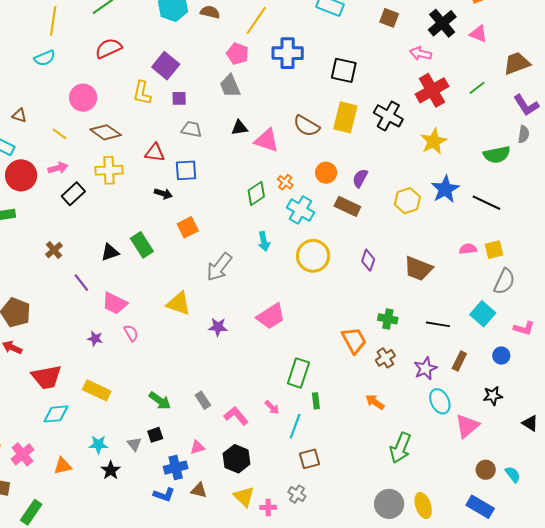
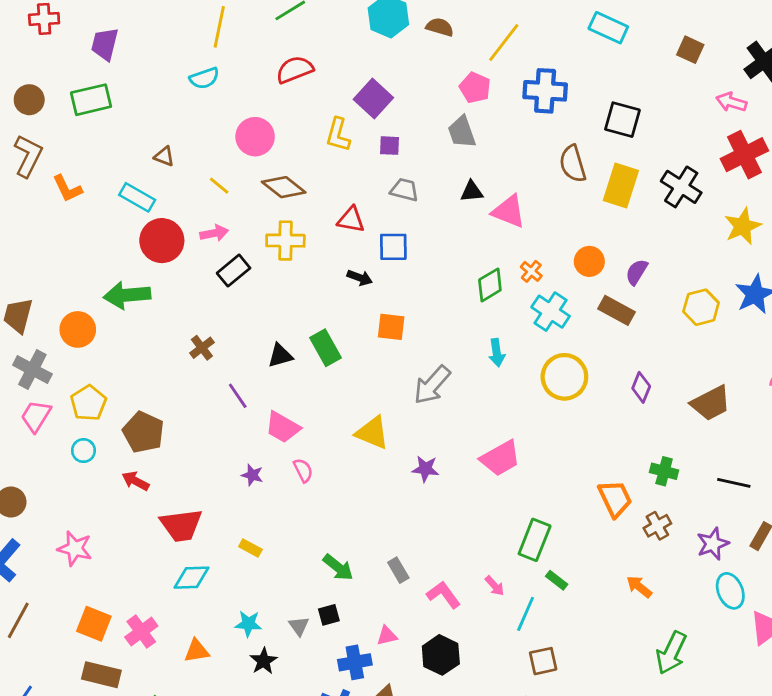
brown semicircle: (306, 126) -> (573, 164), moved, turned 40
orange square: (188, 227) -> (391, 327), turned 30
brown trapezoid: (418, 269) -> (711, 403), turned -52
yellow rectangle: (97, 390) -> (250, 548), size x0.6
green rectangle: (316, 401) -> (557, 580), turned -49

